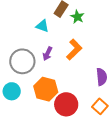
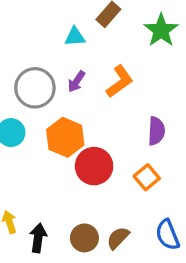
green star: (77, 17) -> (161, 30), moved, size x1.5
cyan triangle: (42, 26) -> (75, 37), turned -32

